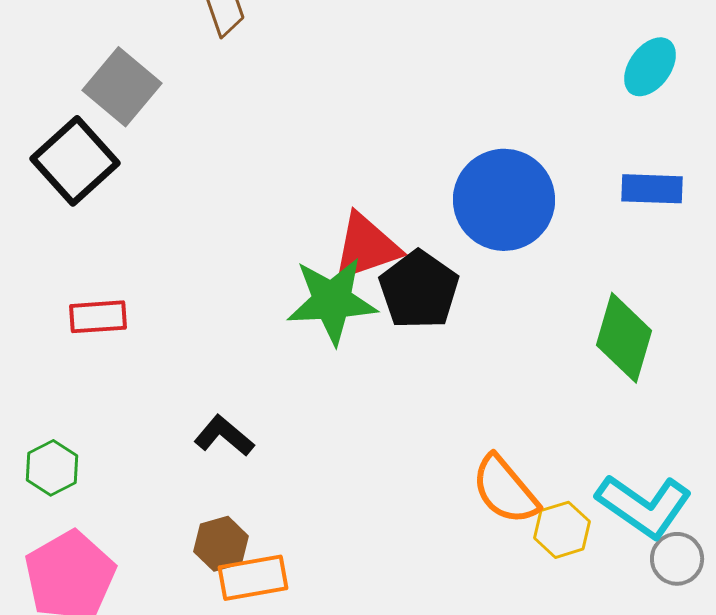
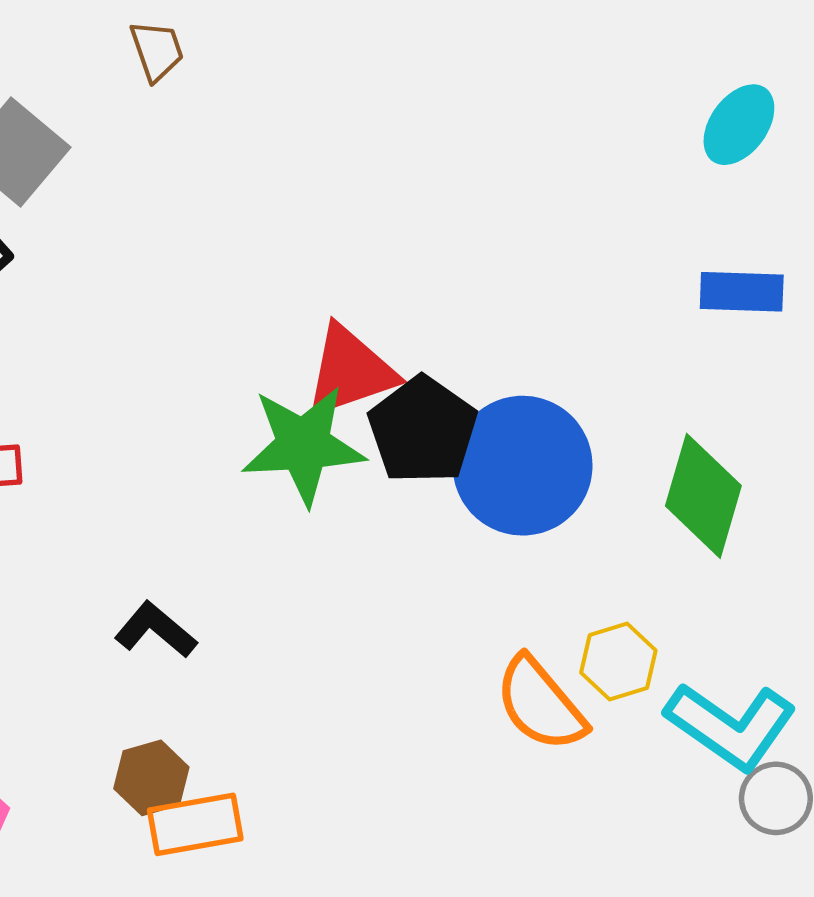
blue circle: (504, 200) -> (523, 466), moved
yellow hexagon: (562, 530) -> (618, 661), moved

